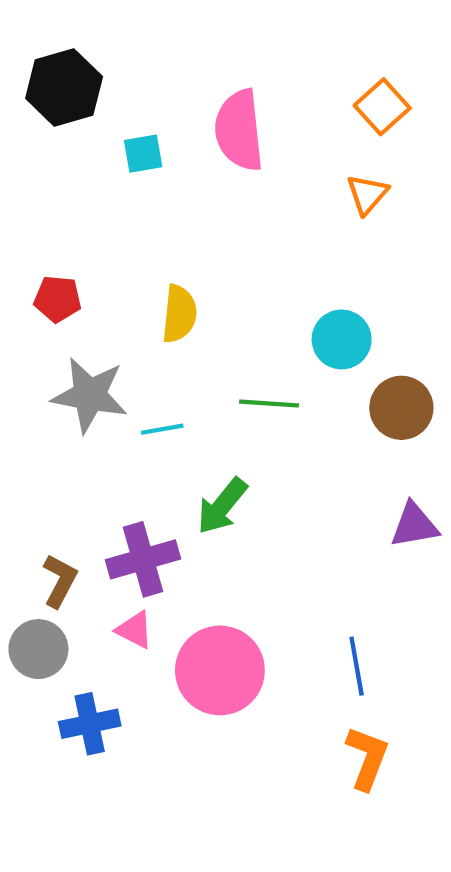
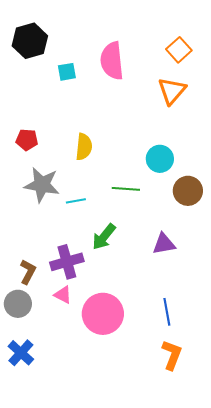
orange triangle: (367, 194) -> (172, 91), size x1.4
purple triangle: (414, 525) -> (164, 244), moved
blue cross: (90, 724) -> (21, 353), moved, turned -36

